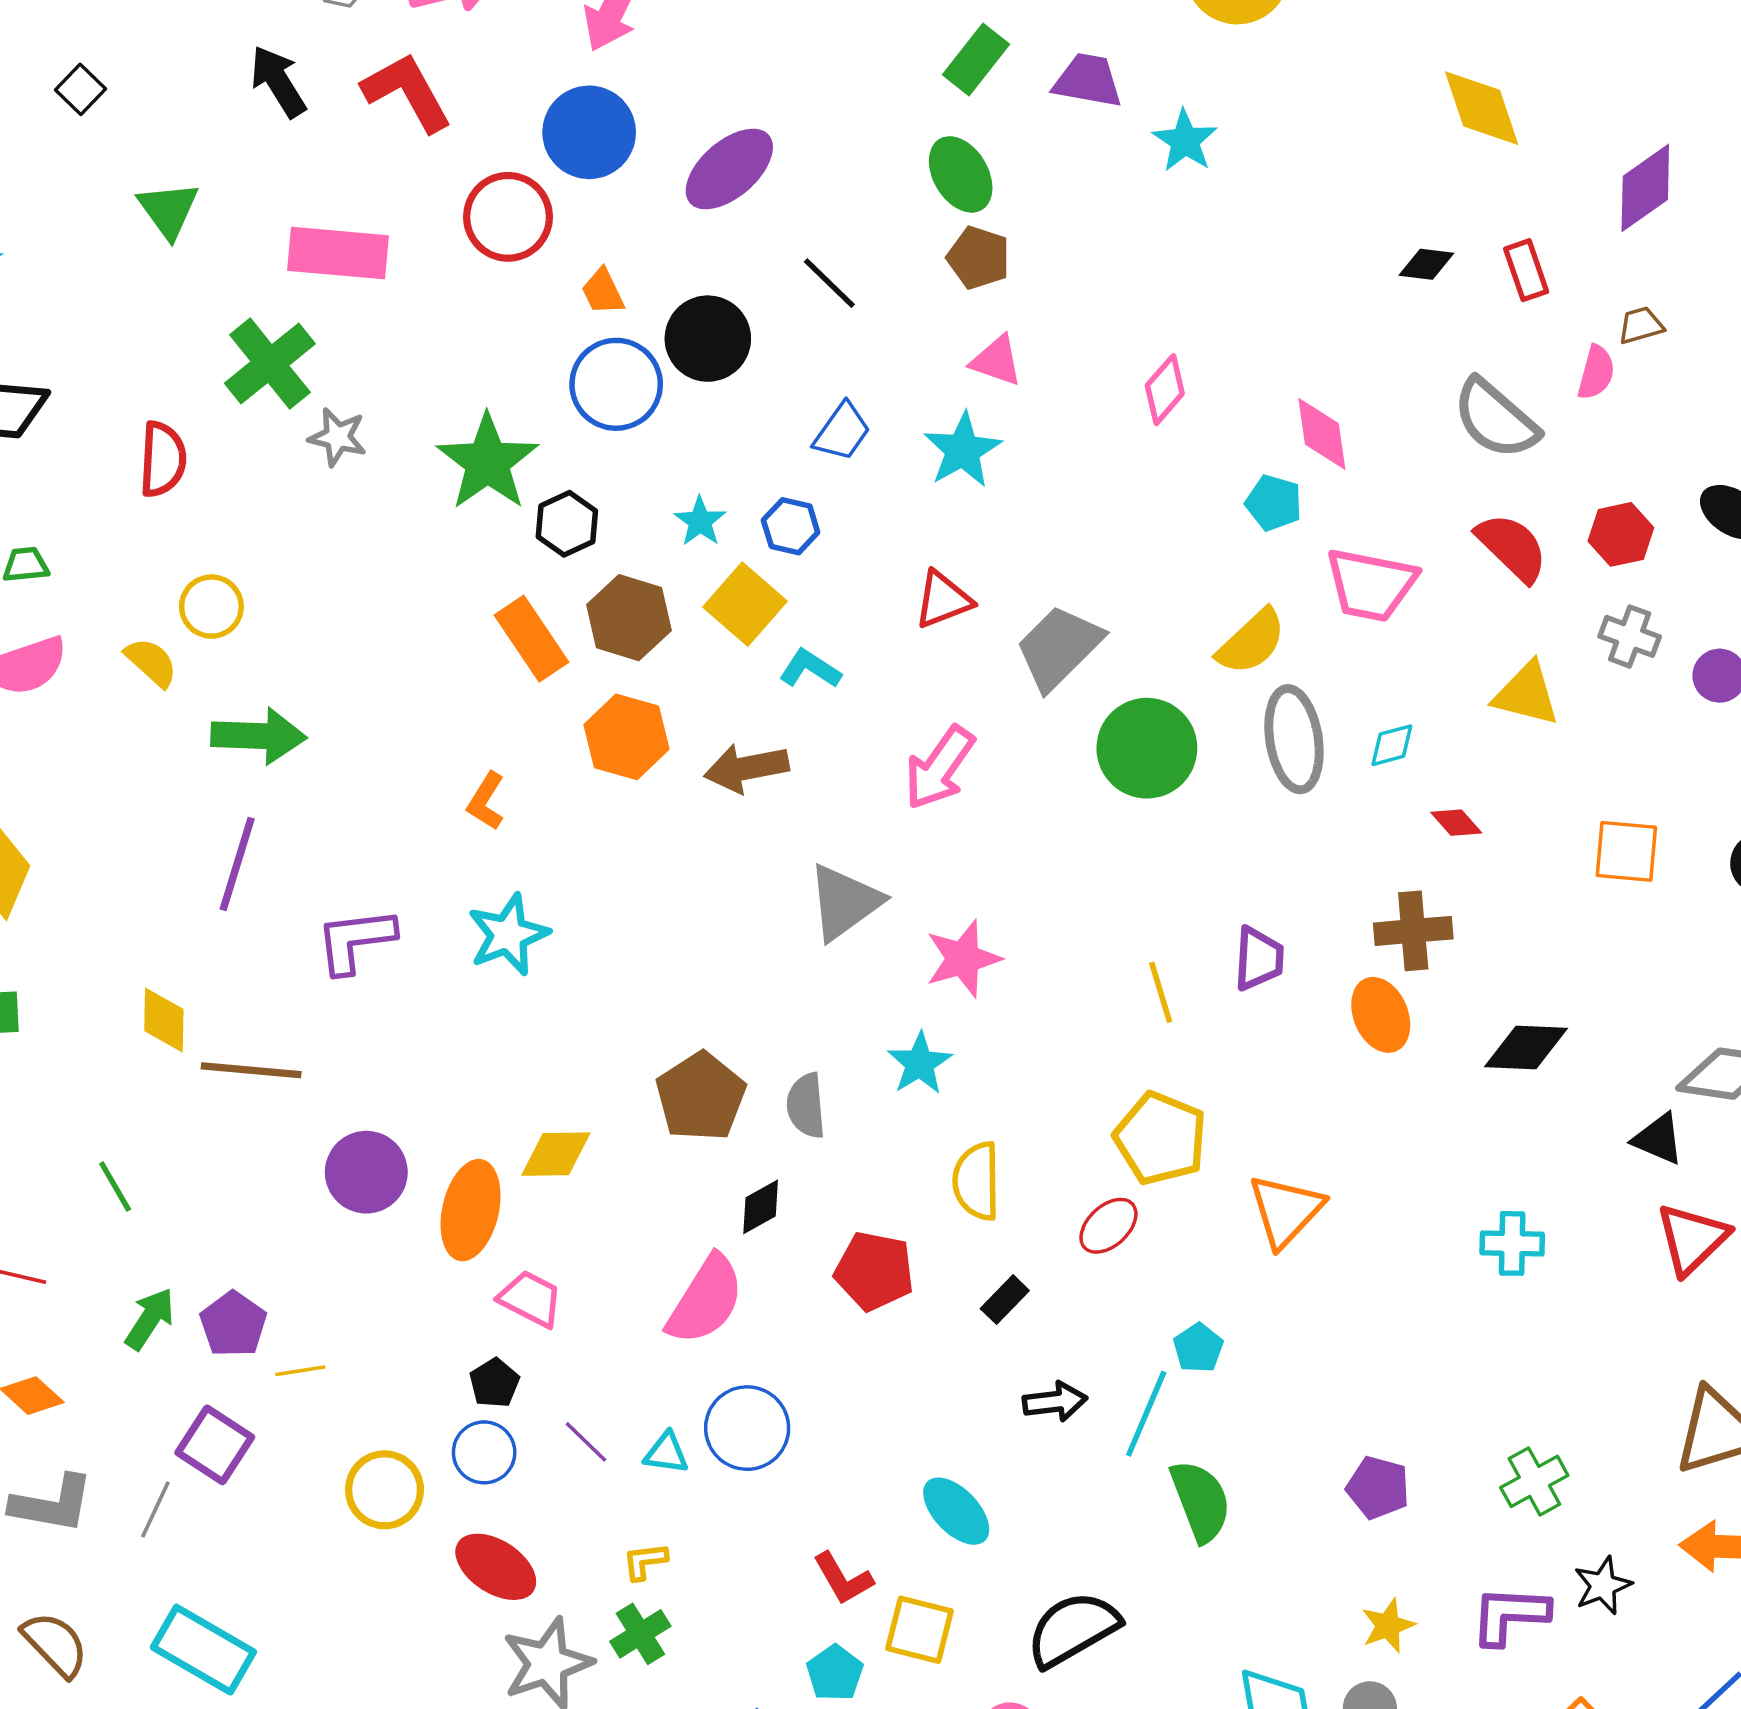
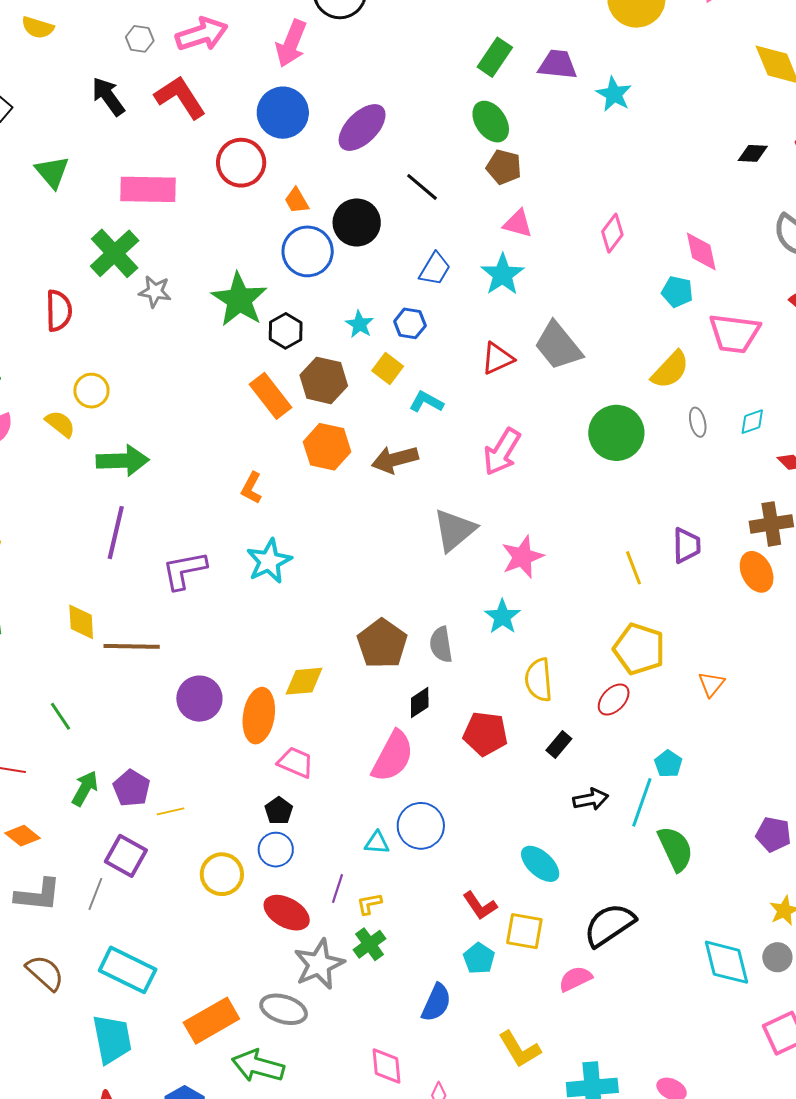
yellow square: (745, 604) -> (388, 368), size x0.7
gray trapezoid: (1059, 648) -> (558, 346), moved, turned -80
gray ellipse: (1294, 739) -> (698, 422), size x0.5
orange triangle: (1286, 1211) -> (711, 684), size x0.6
purple line: (586, 1442) -> (337, 888), moved, turned 68

